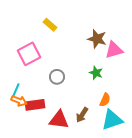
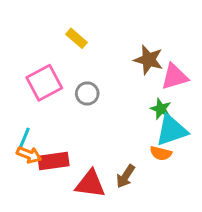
green star: (96, 73) -> (161, 109), moved
gray circle: (57, 77) -> (87, 93), moved
orange semicircle: (105, 100) -> (161, 153), turned 80
cyan triangle: (112, 120) -> (171, 130), moved

